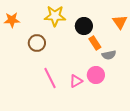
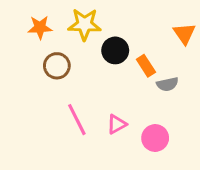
orange star: (12, 20) -> (40, 27), moved
black circle: (84, 26) -> (115, 50), moved
pink circle: (96, 75) -> (155, 138), moved

